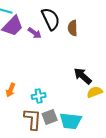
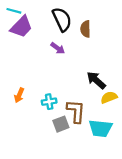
purple arrow: (35, 33) -> (58, 48), moved
brown L-shape: (33, 119) -> (76, 111), moved
cyan trapezoid: (71, 121) -> (100, 128), moved

